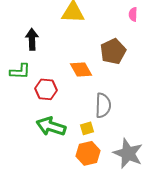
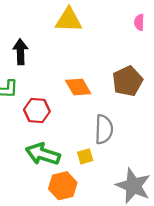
brown pentagon: (113, 51) -> (127, 81), moved
orange hexagon: (88, 153) -> (63, 186), moved

